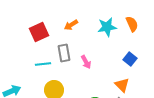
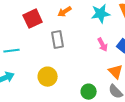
pink arrow: (86, 62) -> (103, 45), moved
cyan line: (43, 64) -> (12, 51), moved

